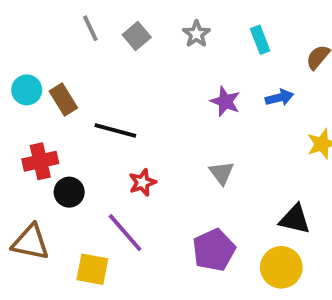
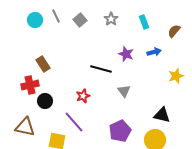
cyan circle: (27, 90) -> (35, 20), moved
brown rectangle: (63, 100) -> (43, 64), moved
black line: (115, 130) -> (101, 69), moved

